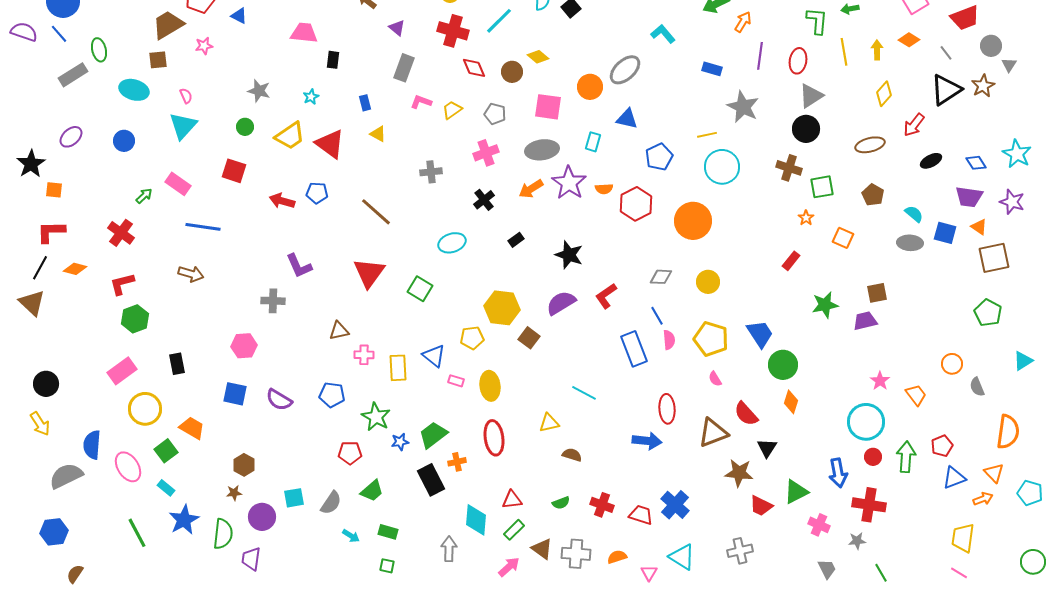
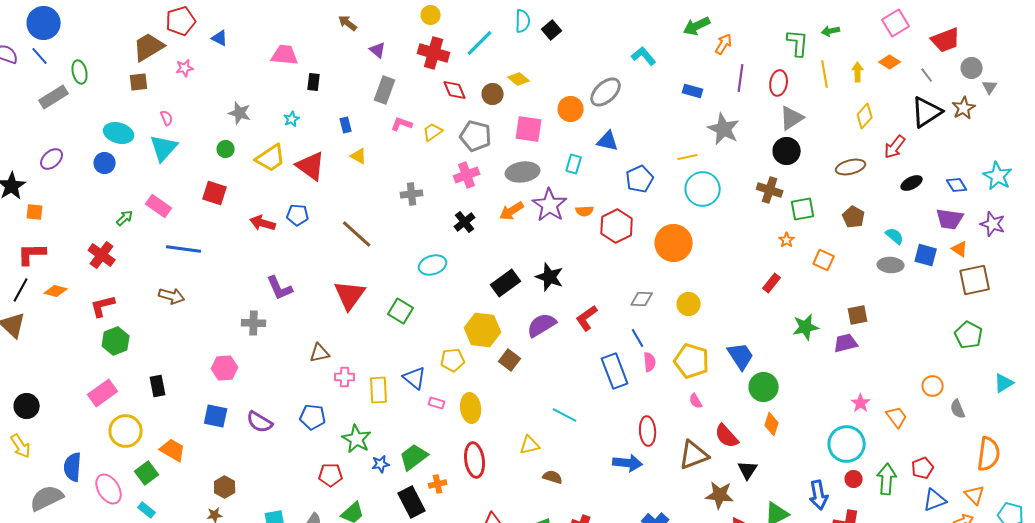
cyan ellipse: (134, 90) -> (119, 133), moved
gray pentagon: (495, 114) -> (476, 136), size x1.4
black rectangle: (516, 240) -> (506, 283), moved, size x1.8

